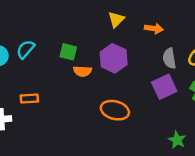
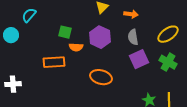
cyan semicircle: (25, 49) -> (29, 15), moved
gray semicircle: (169, 58) -> (133, 37), moved
orange rectangle: (29, 99) -> (54, 62), moved, size x1.5

